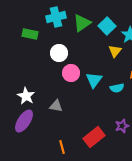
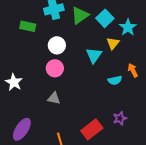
pink circle: (71, 73) -> (55, 68), moved
cyan triangle: (94, 80) -> (94, 55), moved
white star: (26, 96) -> (14, 82), moved
purple ellipse: (24, 121) -> (22, 129), moved

